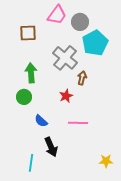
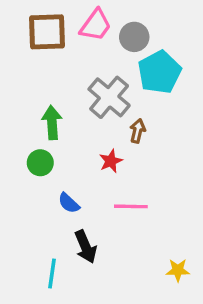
brown square: (28, 33) -> (47, 32), moved, size x1.4

